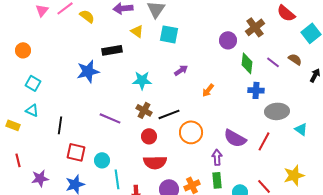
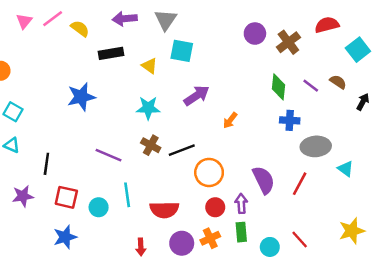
red semicircle: (286, 13) -> (327, 25), turned 126
yellow triangle: (137, 31) -> (149, 66), moved
purple circle: (228, 40) -> (255, 34), moved
black rectangle: (112, 50) -> (111, 53), moved
purple arrow: (181, 70) -> (197, 96), size x1.5
red circle: (149, 136) -> (215, 207), moved
purple semicircle: (235, 138) -> (264, 180), turned -145
yellow star: (294, 175) -> (352, 231), moved
purple star: (40, 178) -> (23, 196), moved
cyan line: (117, 179) -> (127, 195), moved

